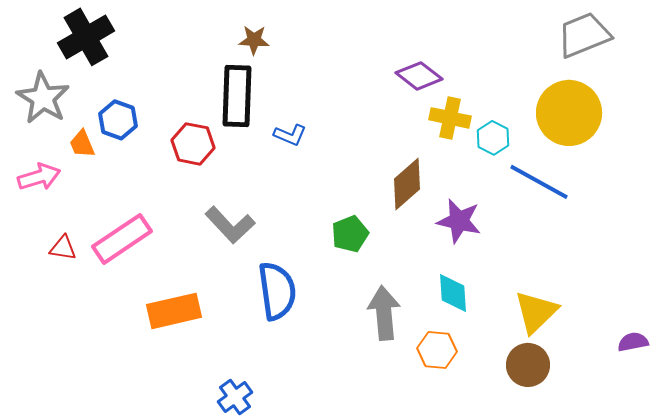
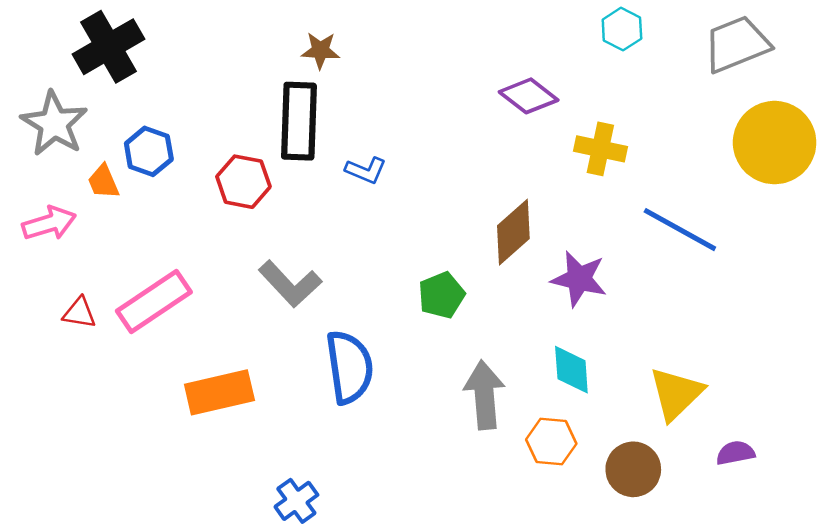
yellow circle: (569, 113) -> (775, 143), moved
yellow cross: (450, 118) -> (600, 149), moved
cyan hexagon: (493, 138) -> (622, 29), moved
purple semicircle: (633, 342) -> (735, 453), moved
brown circle: (528, 365) -> (633, 469), moved

